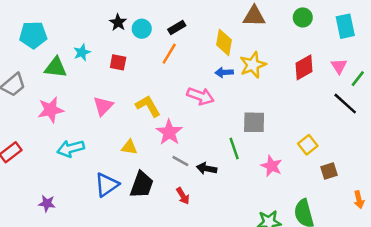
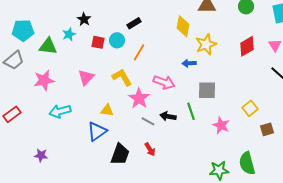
black star: (118, 22) -> (84, 19), moved
black rectangle: (177, 27) -> (134, 23), moved
cyan circle: (142, 29) -> (117, 40), moved
cyan pentagon: (33, 35) -> (23, 30), moved
orange line: (169, 54) -> (139, 52), moved
blue arrow: (224, 72) -> (189, 63), moved
pink arrow: (200, 96) -> (164, 82), moved
black arrow: (207, 168) -> (168, 116), moved
blue triangle: (107, 185) -> (97, 131), moved
black trapezoid: (142, 185) -> (120, 154), moved

